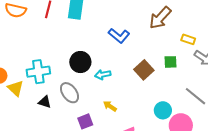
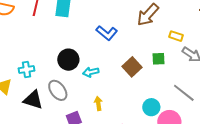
cyan cross: (38, 72) -> (26, 70), size x0.7
black triangle: (45, 102) -> (33, 100), size x1.5
yellow arrow: (110, 106) -> (98, 103), turned 48

